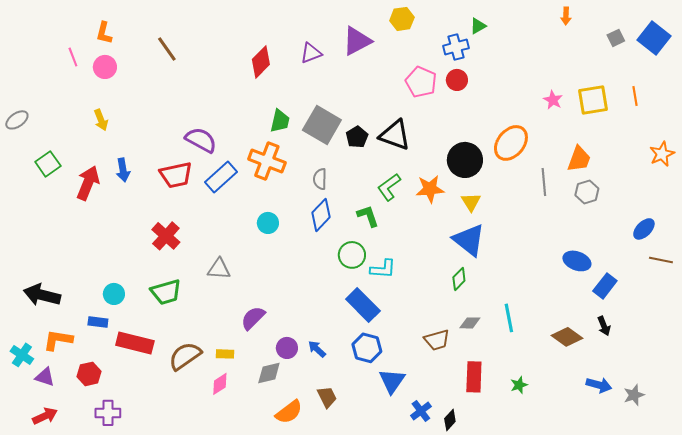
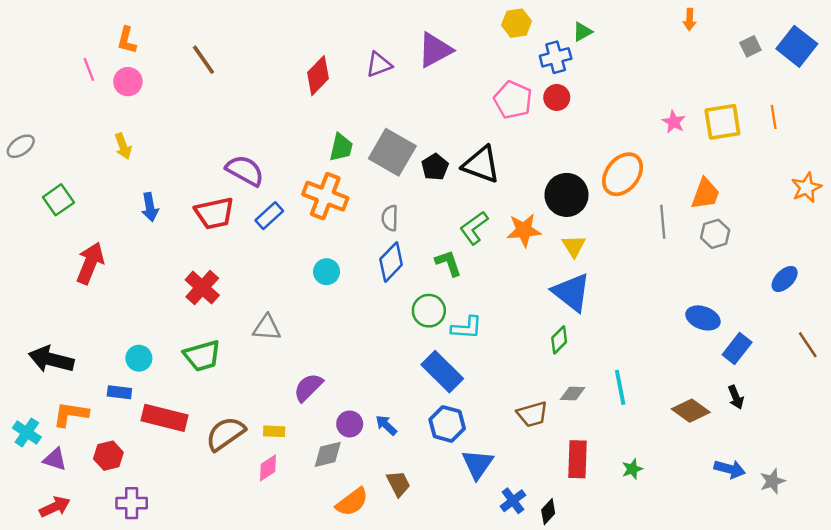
yellow hexagon: (402, 19) -> (517, 23), moved
blue rectangle: (221, 177) -> (269, 216), size x0.7
red arrow: (88, 183) -> (90, 263), moved
brown line: (661, 260) -> (808, 345), moved, turned 45

